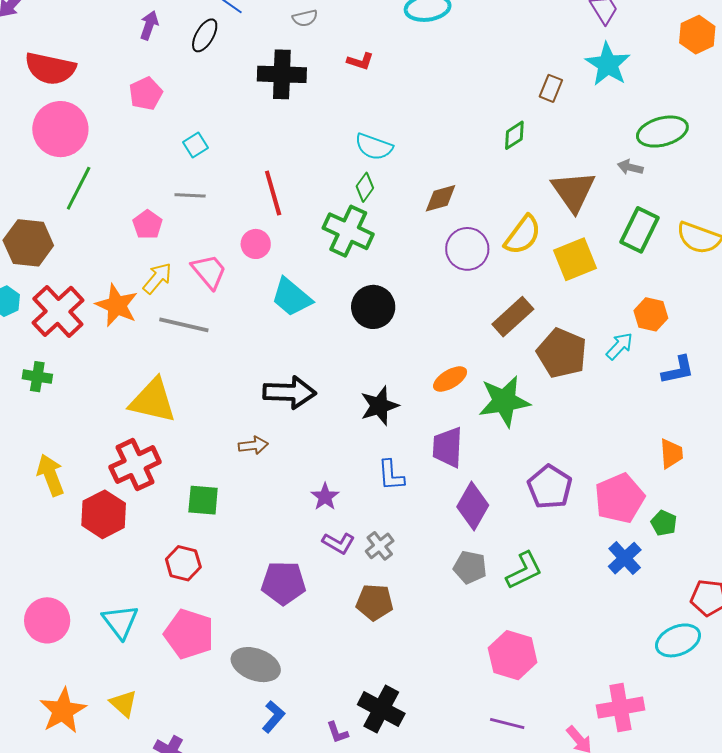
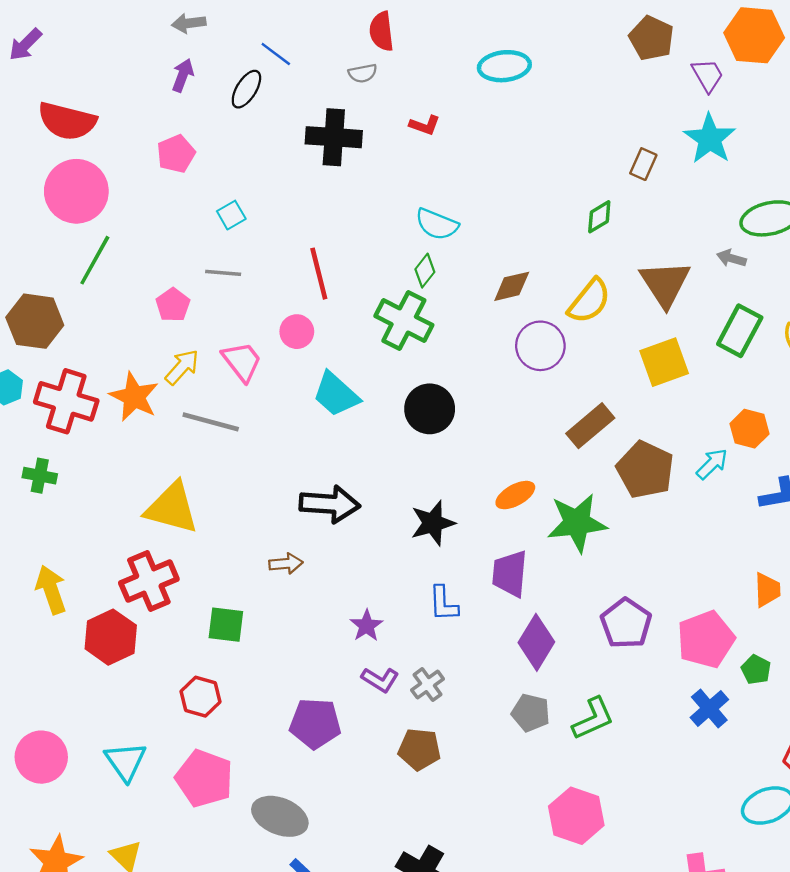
yellow semicircle: (523, 235) -> (589, 301), moved
red cross: (58, 311) -> (66, 401), turned -32

